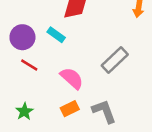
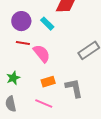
red line: (29, 65) -> (23, 43), turned -32
pink semicircle: (72, 78) -> (42, 53), moved

